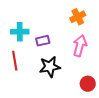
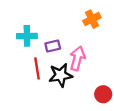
pink arrow: (80, 46) -> (77, 58), moved
red line: (15, 61) -> (37, 68), moved

